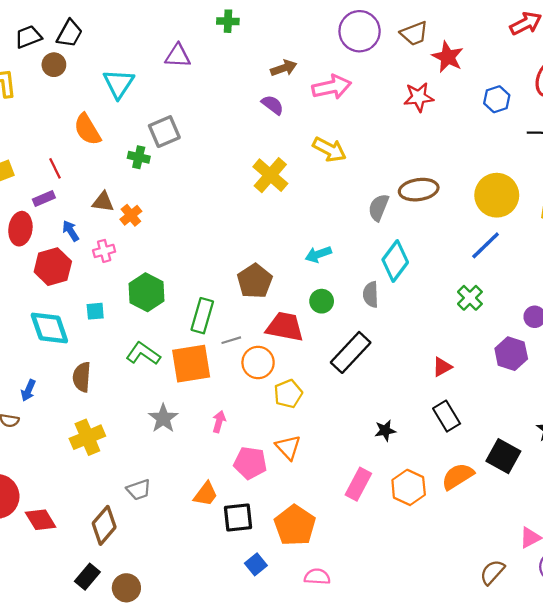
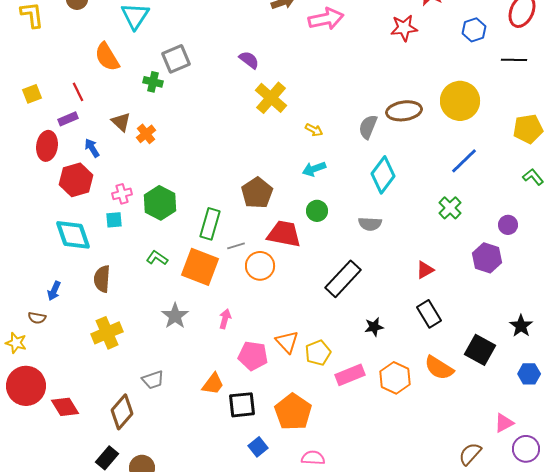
purple semicircle: (273, 105) -> (249, 60), moved
yellow arrow: (329, 149) -> (314, 130), moved, size x0.6
yellow circle: (497, 195) -> (460, 101), moved
brown triangle: (103, 202) -> (121, 122), turned 35
pink cross: (104, 251) -> (122, 194), moved
gray semicircle: (371, 294) -> (370, 224), moved, turned -85
black rectangle: (351, 352) -> (343, 279), moved
green L-shape: (143, 354) -> (157, 258), size x0.7
orange square: (191, 364) -> (200, 267), turned 30
yellow pentagon: (288, 394) -> (318, 353), moved
orange semicircle: (458, 476) -> (439, 368), turned -116
pink rectangle: (358, 484) -> (350, 375), turned 40

